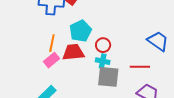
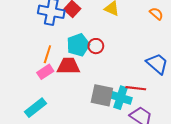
red circle: (103, 45) -> (96, 46), moved
cyan cross: (103, 61) -> (121, 98), moved, size x1.5

